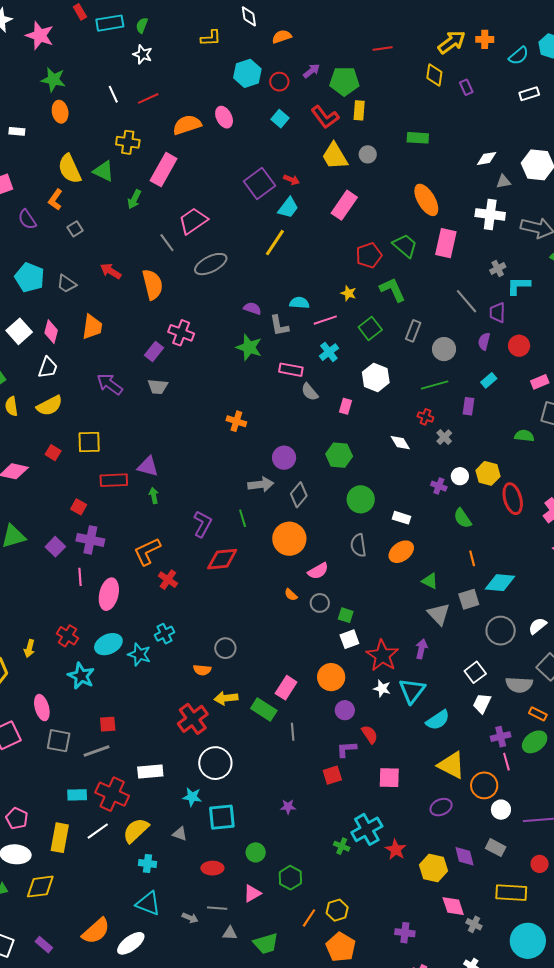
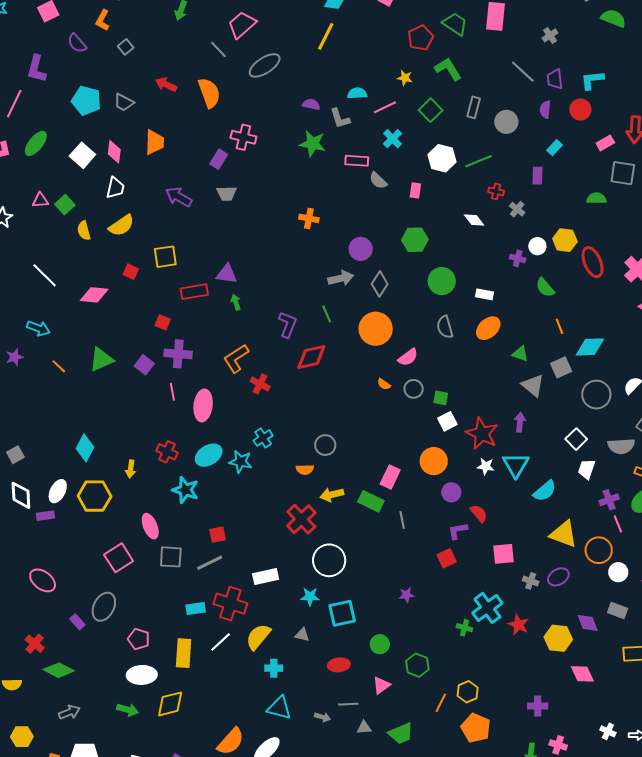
cyan L-shape: (519, 286) -> (592, 80), moved
green line: (435, 385) -> (479, 161), moved
gray cross: (474, 924) -> (531, 581), moved

